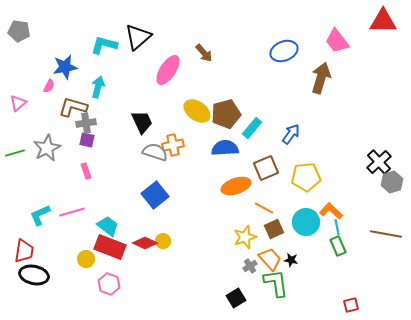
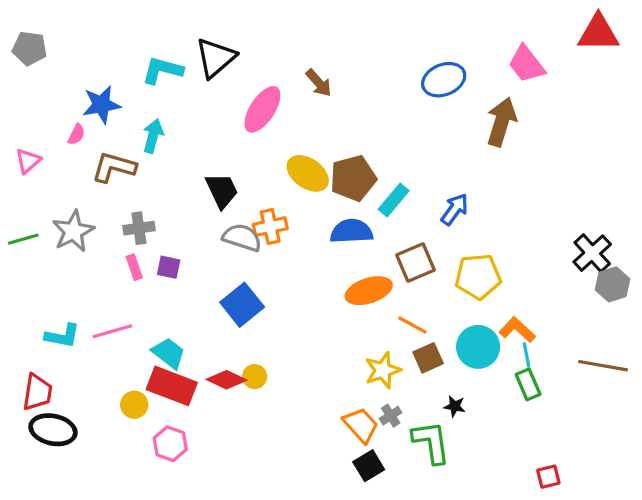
gray cross: (86, 123) -> (139, 228), moved
purple square: (87, 140) -> (169, 267), moved
cyan L-shape: (40, 215) -> (62, 336), turned -145
orange trapezoid: (270, 259) -> (361, 425), moved

